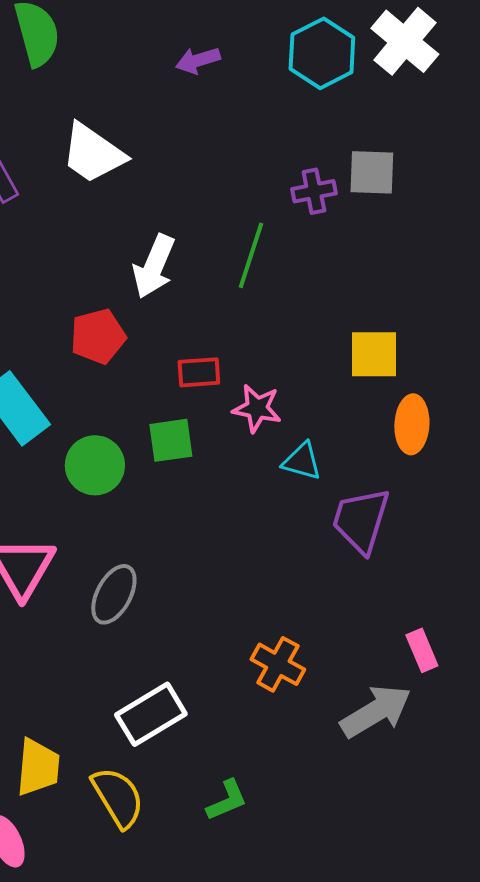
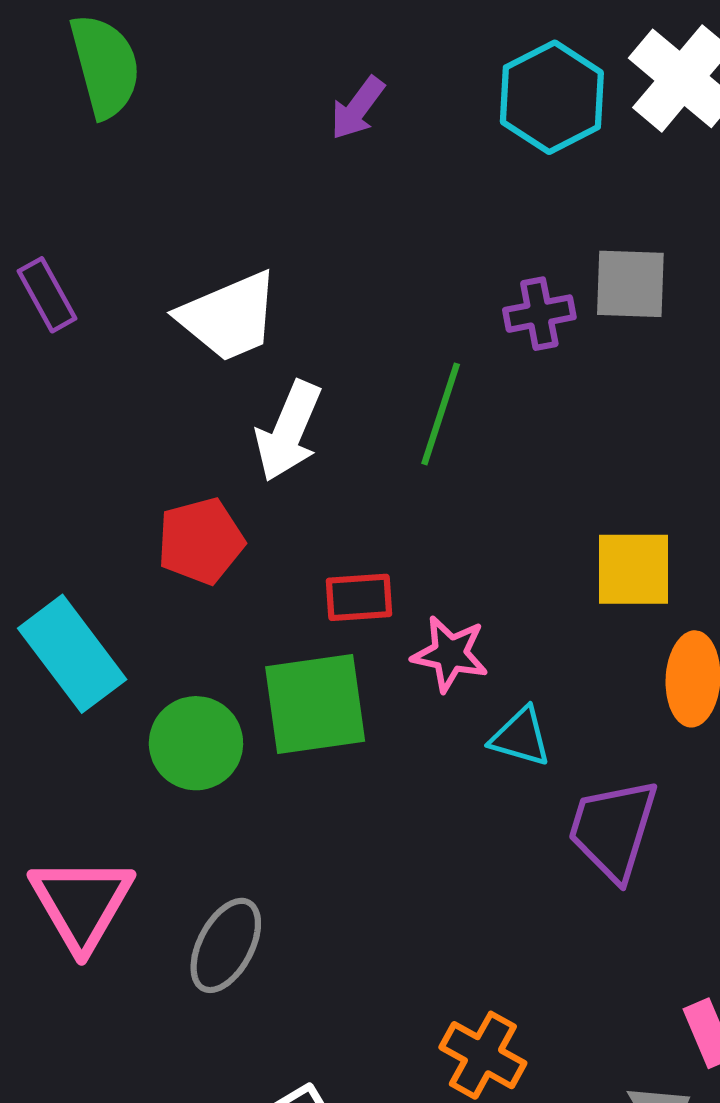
purple arrow: (198, 60) -> (357, 108), turned -36
white trapezoid: (93, 153) -> (229, 317), moved, turned -58
green square: (171, 440) -> (315, 704), size x1.5

